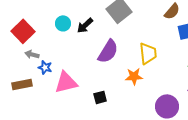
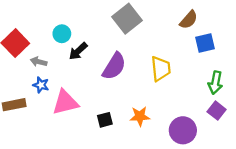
black arrow: (85, 25) -> (78, 51), moved
gray arrow: (32, 54) -> (39, 62), moved
orange star: (134, 76) -> (140, 116), moved

